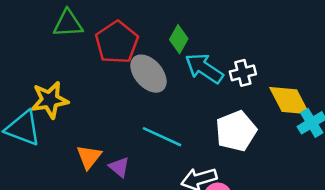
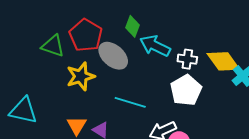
green triangle: (68, 23) -> (53, 46), moved, turned 30
white cross: (243, 73) -> (187, 59), moved, turned 30
yellow star: (50, 100) -> (81, 76), moved

